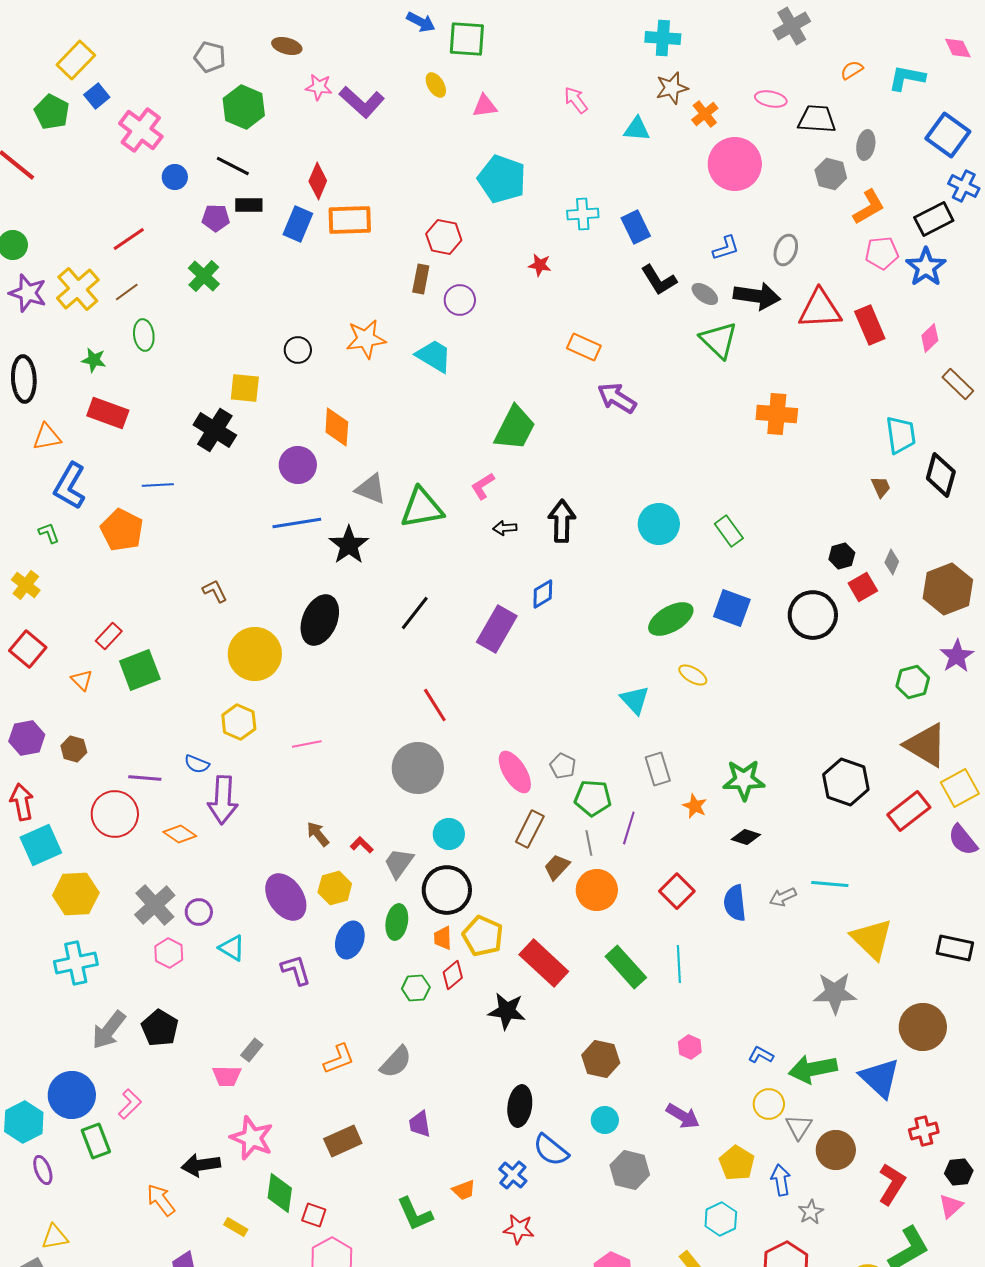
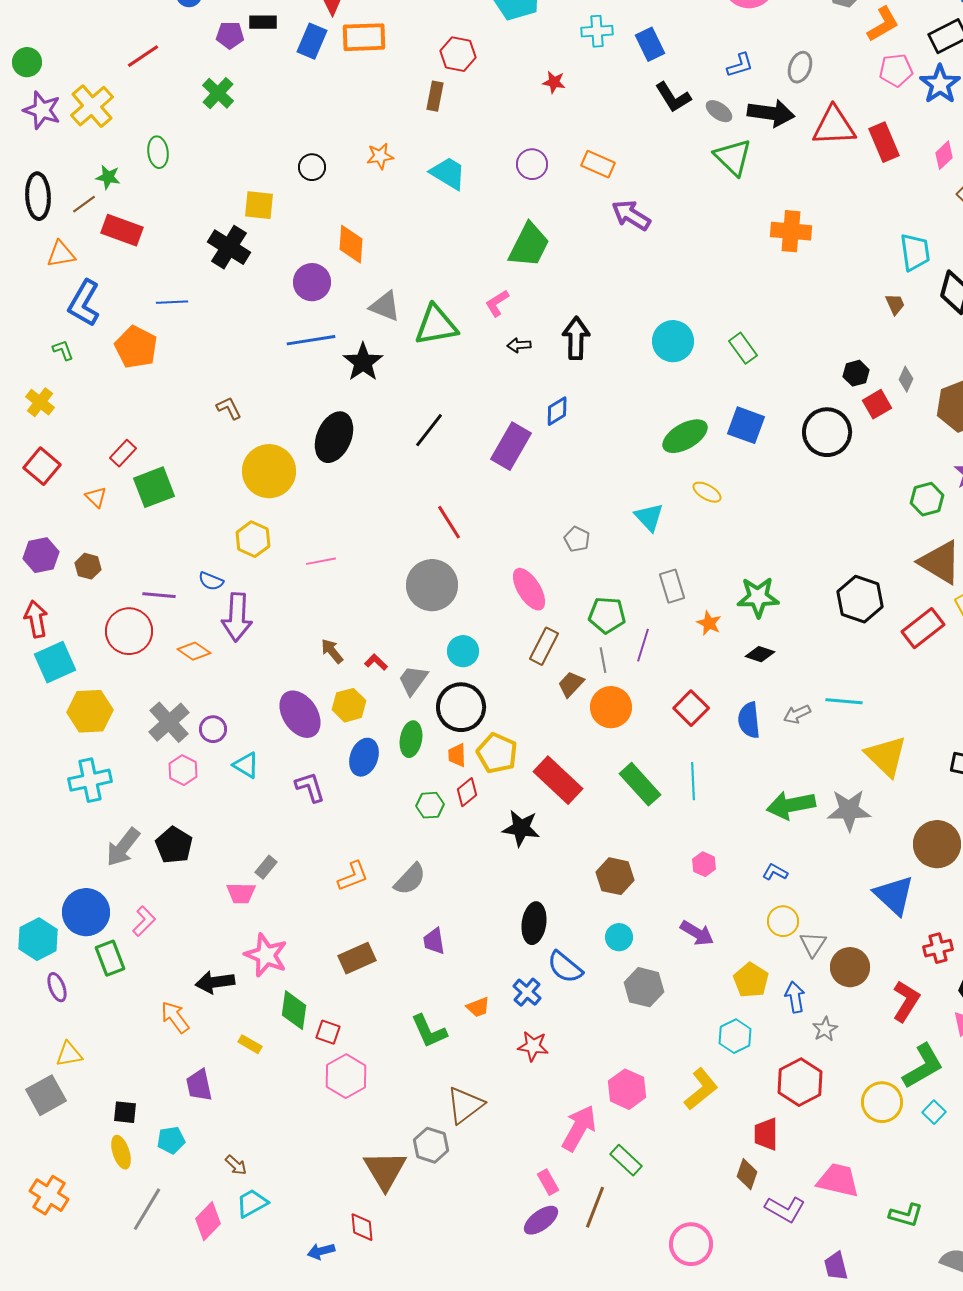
brown line: (127, 292) -> (84, 204), moved
purple circle: (460, 300) -> (532, 164), moved
orange star: (366, 339) -> (380, 156), size x0.7
gray pentagon: (563, 766) -> (577, 539), moved
green arrow: (813, 1069) -> (791, 805), moved

